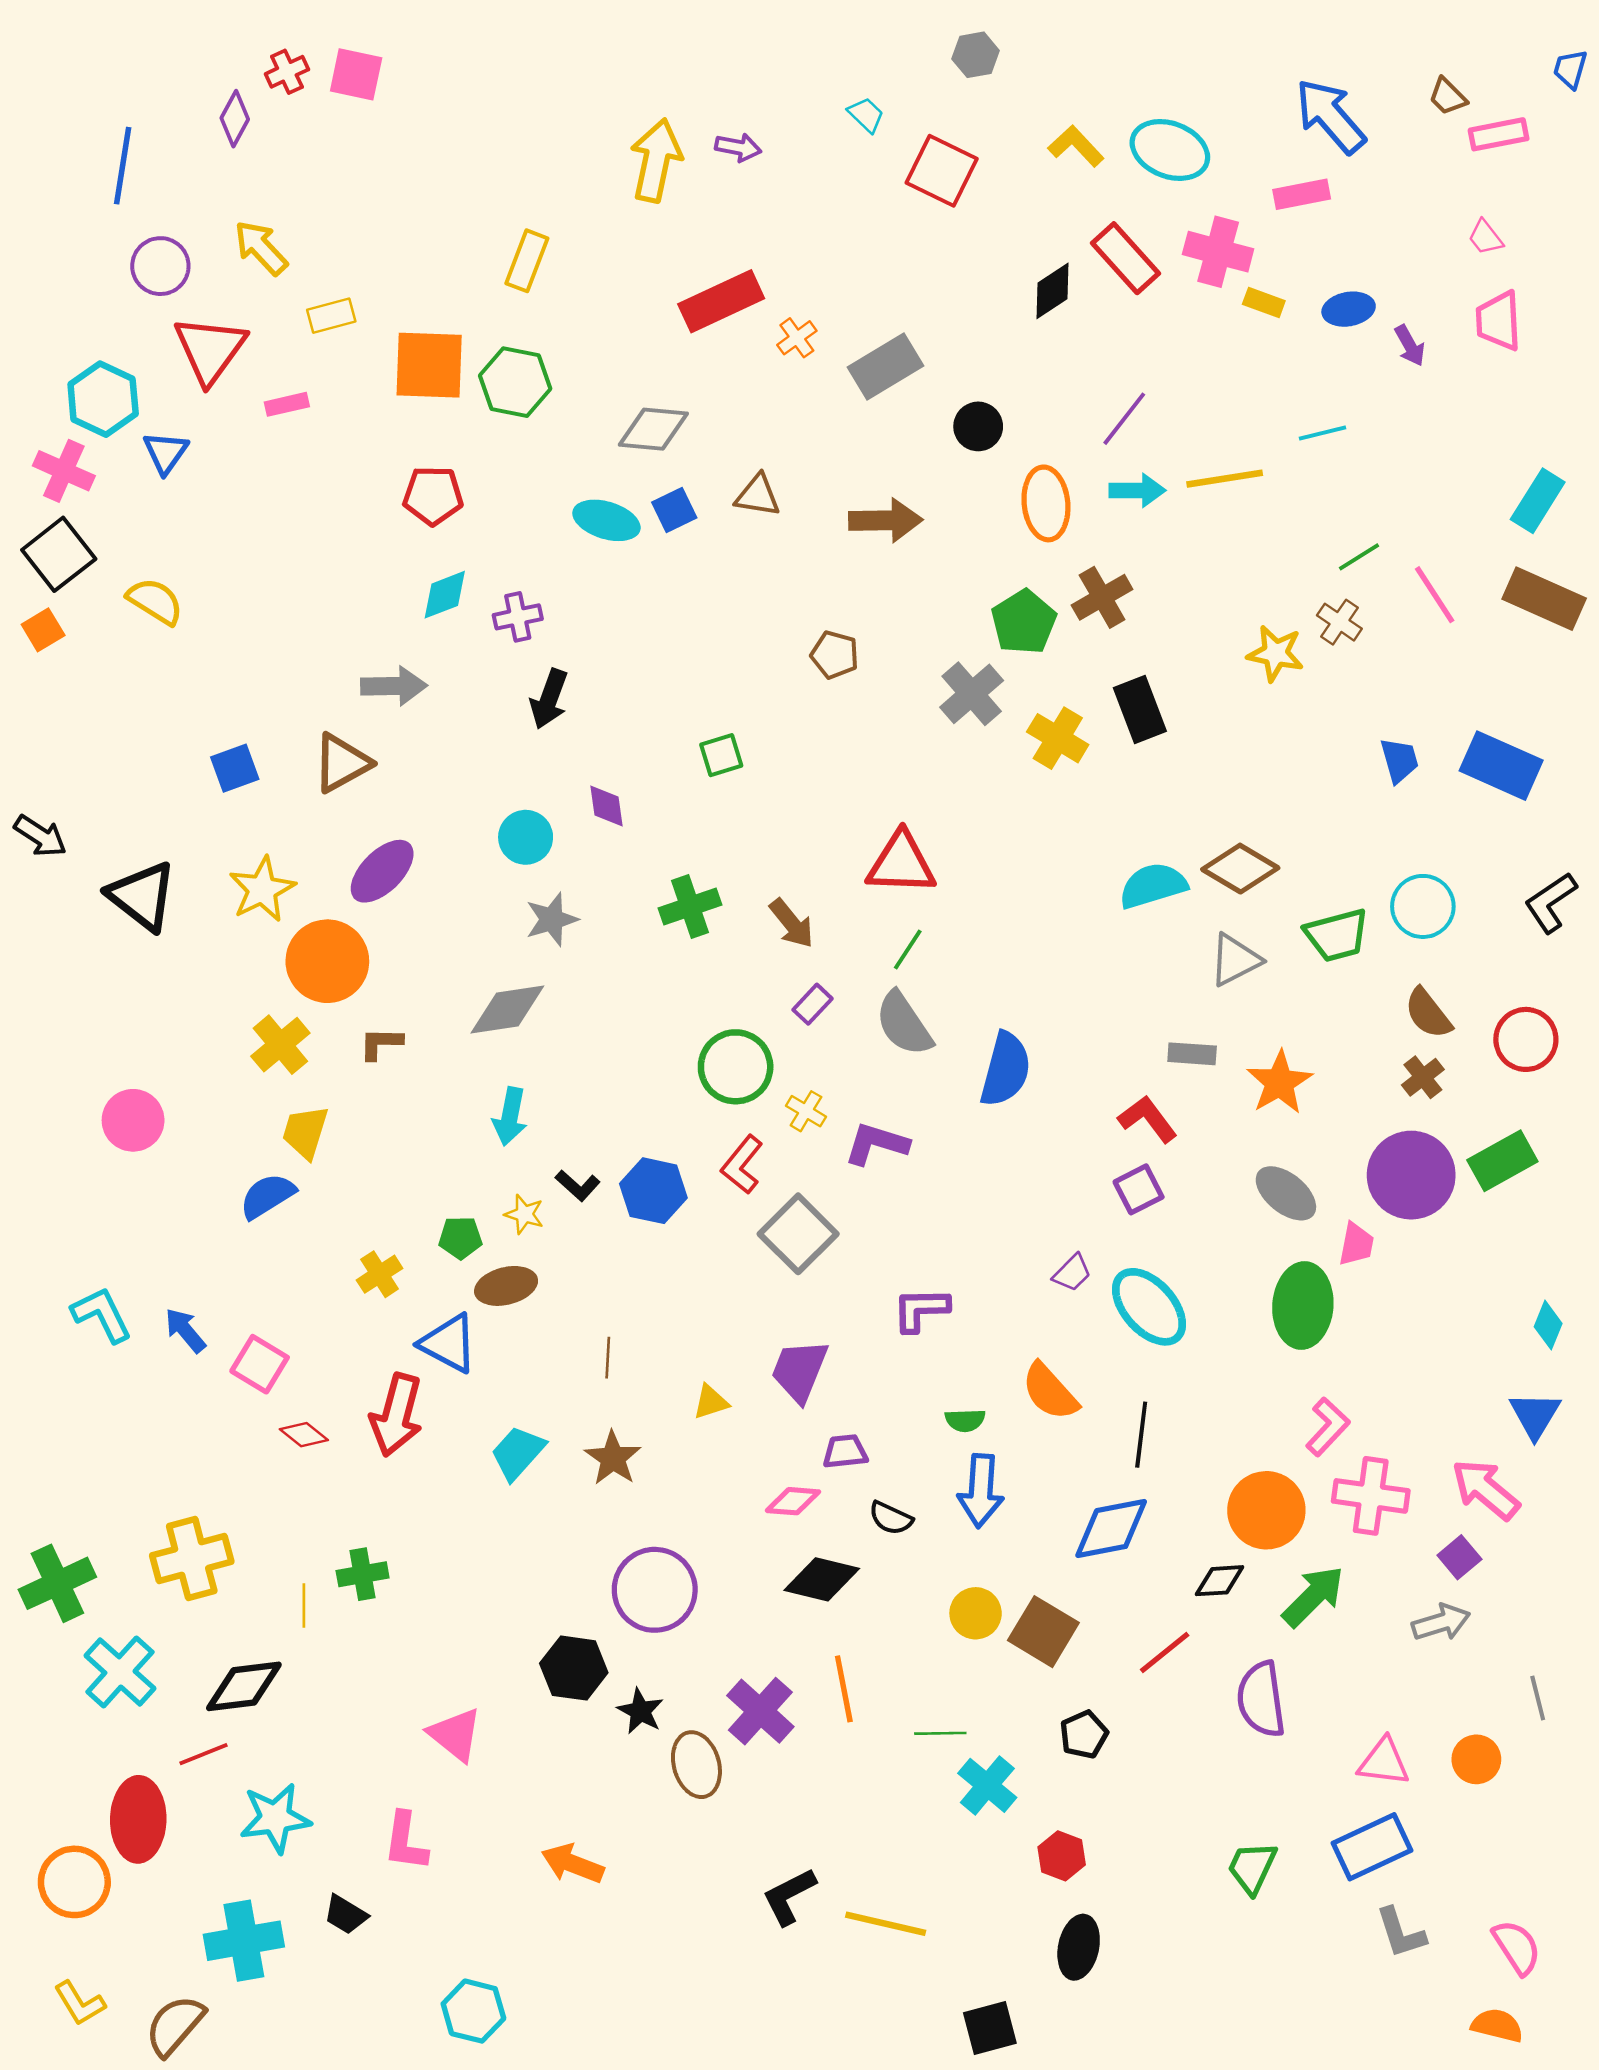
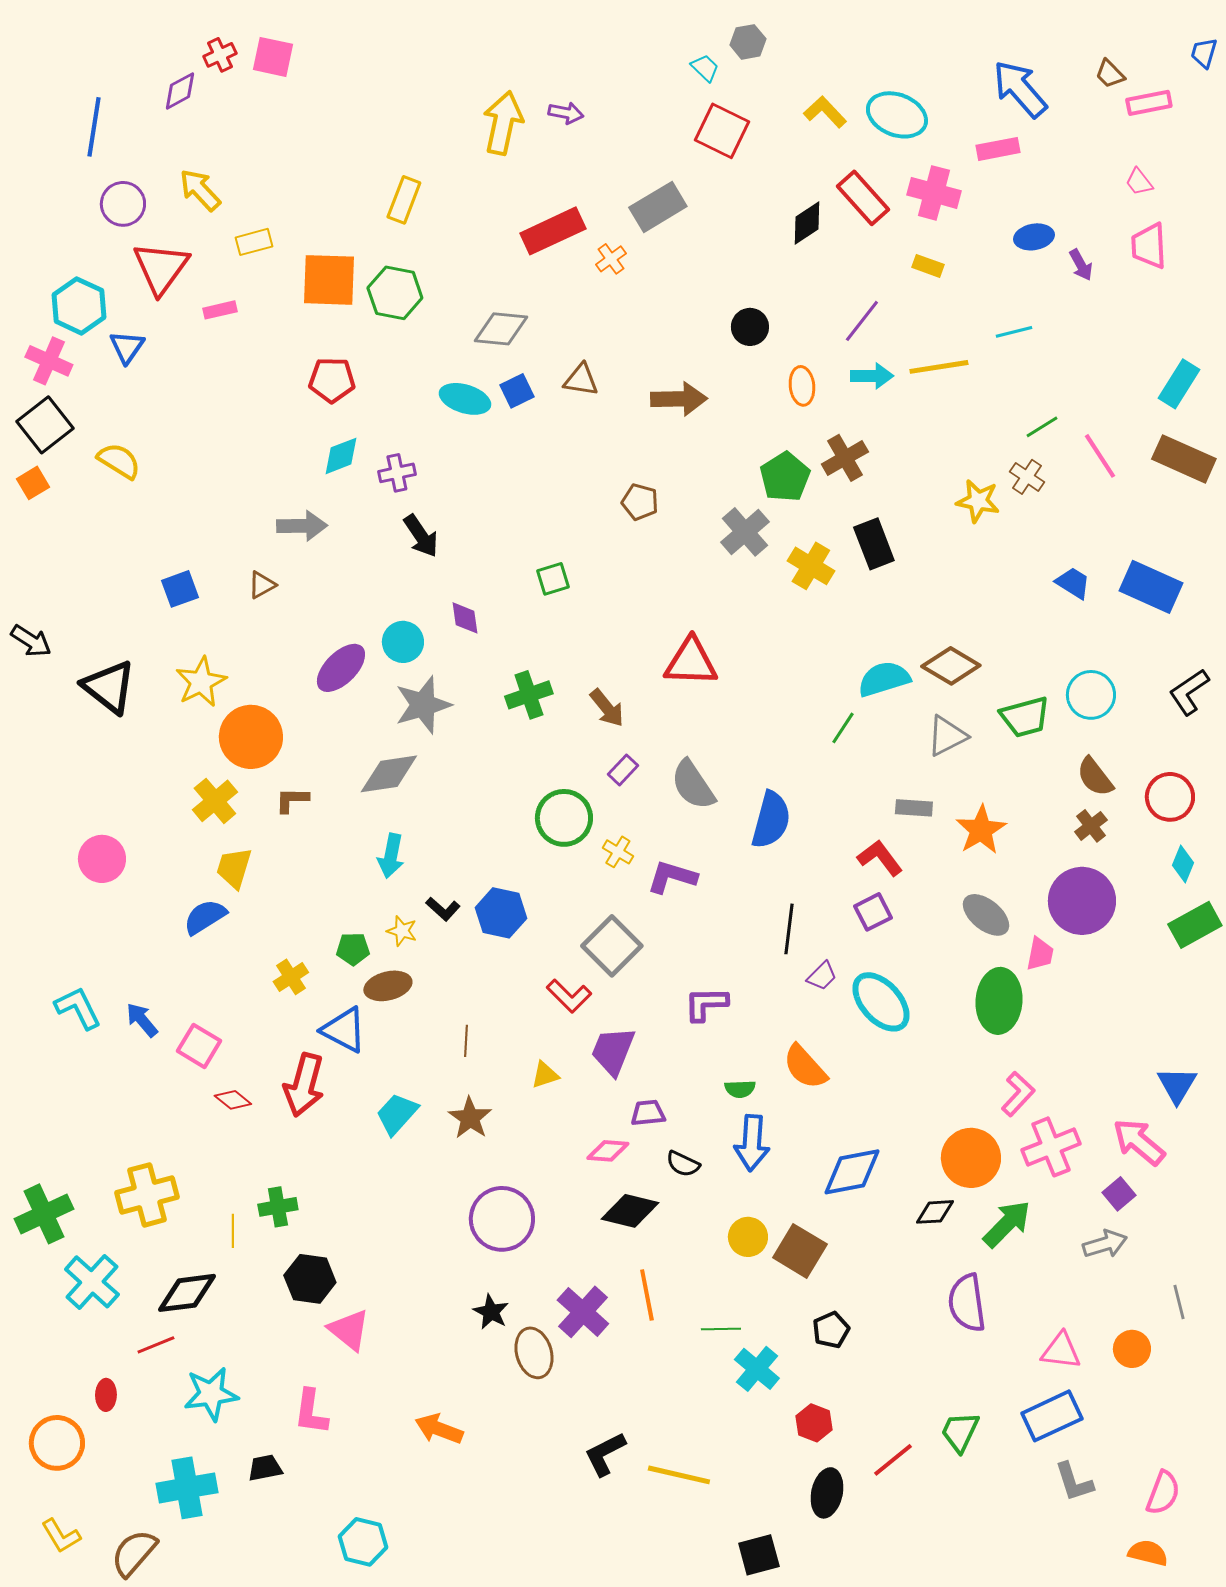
cyan trapezoid: (866, 115) -> (705, 68), moved
purple diamond: (235, 119) -> (180, 91), turned 33
yellow rectangle: (1264, 303) -> (928, 266), moved
gray rectangle: (886, 366) -> (658, 207), moved
orange ellipse: (1046, 503) -> (802, 386), size x0.7
black arrow: (549, 699) -> (421, 536), turned -54
blue trapezoid: (1399, 760) -> (1073, 583), turned -42
brown triangle: (342, 763) -> (262, 585), size x0.6
purple ellipse: (382, 871) -> (341, 668), moved
gray star: (552, 919) -> (423, 705), size x1.4
green line: (908, 949) -> (843, 728), moved
green rectangle: (1502, 1161) -> (1195, 925), moved
red L-shape: (742, 1165) -> (569, 996), moved, turned -84
cyan diamond: (1548, 1325) -> (1183, 864), moved
black line: (1141, 1435) -> (789, 929), moved
pink cross: (1371, 1496) -> (1051, 1147), turned -30
red line: (1165, 1652) -> (893, 1460), moved
black hexagon: (574, 1668) -> (310, 1279), moved
red ellipse: (138, 1819) -> (106, 1395), size x0.5
black trapezoid: (346, 1915) -> (265, 1468), turned 138
pink semicircle: (1517, 1947) -> (1163, 1493), turned 54

